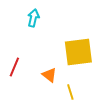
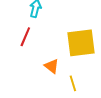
red line: (14, 67) -> (25, 37), moved

